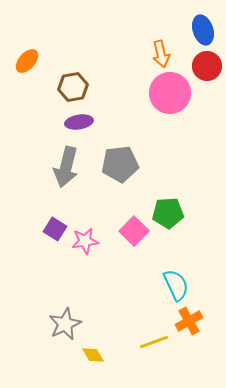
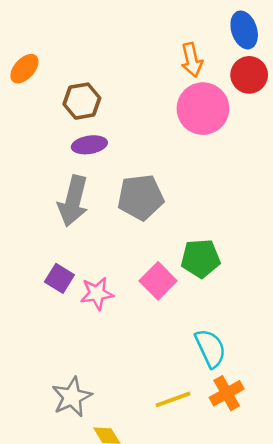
yellow line: (154, 342) -> (173, 399), moved

